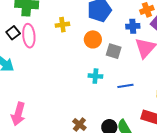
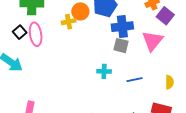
blue cross: (133, 26) -> (122, 27), moved, size x1.5
orange circle: (93, 39) -> (80, 11), moved

